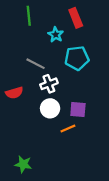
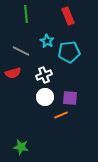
cyan star: (56, 35) -> (47, 41), moved
gray line: (36, 64) -> (21, 51), moved
red semicircle: (14, 93) -> (13, 73), moved

